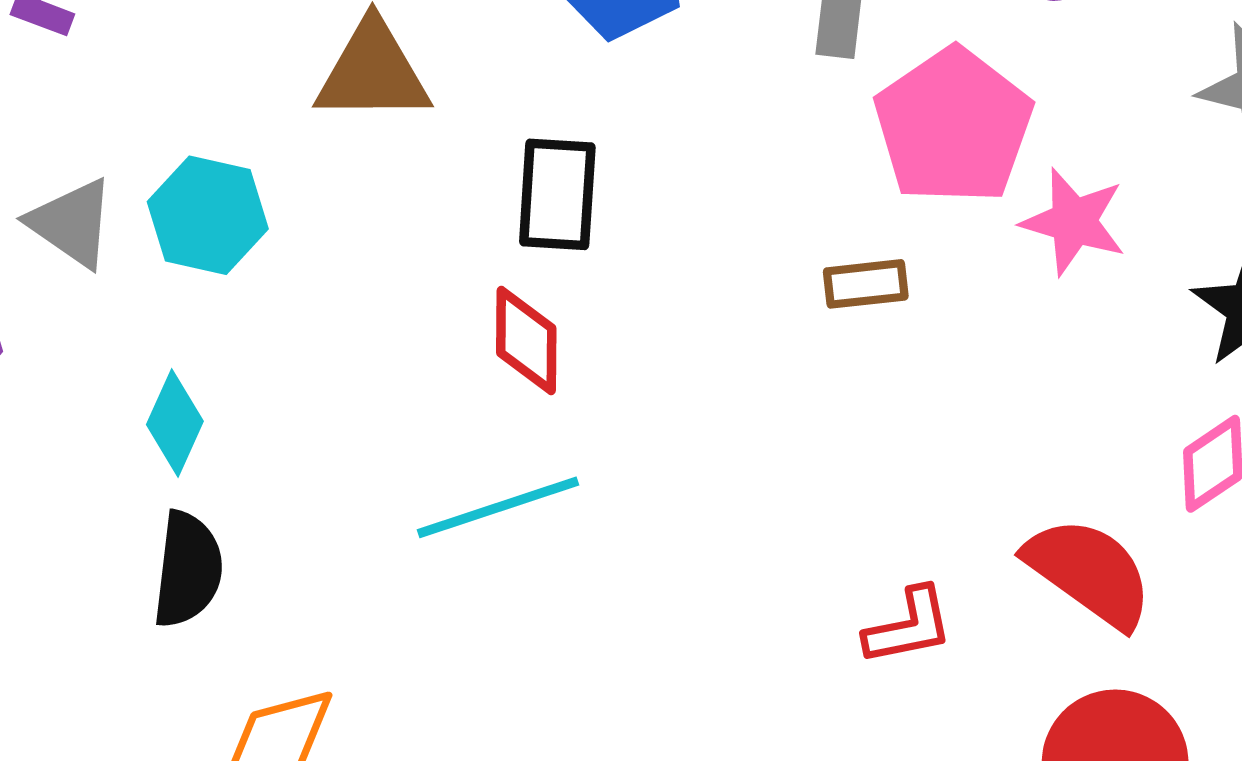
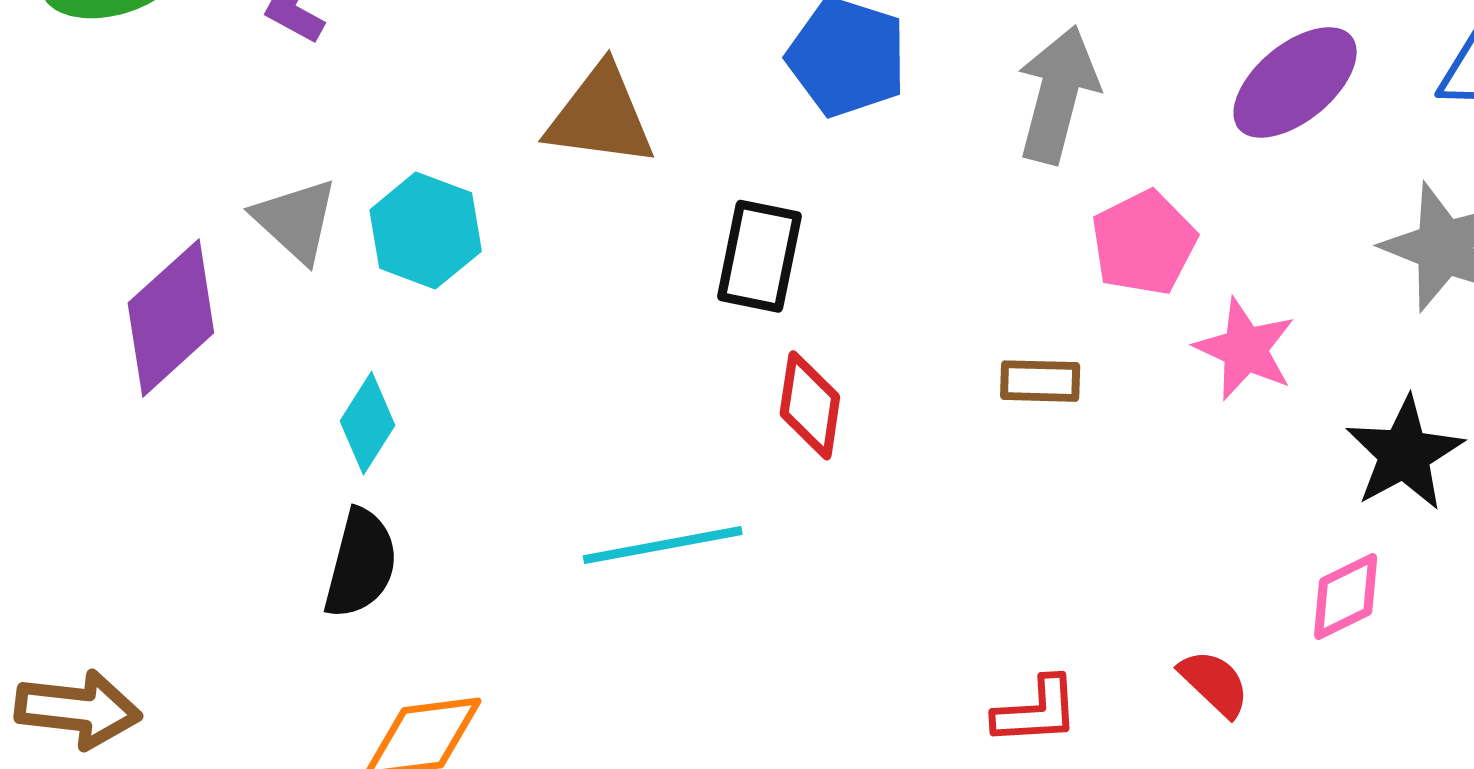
pink pentagon: (953, 126) -> (1144, 243), size x0.7
red diamond: (526, 340) -> (810, 405), moved
red semicircle: (1089, 572) -> (1214, 683), size x0.6

